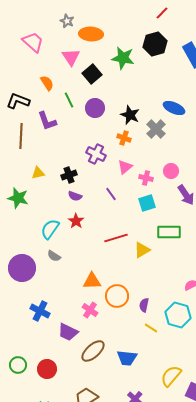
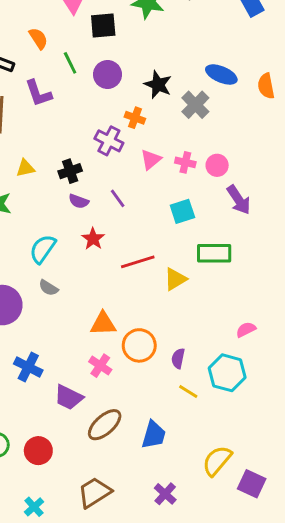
black square: (92, 74) -> (103, 25), turned 36
orange cross: (124, 138) -> (135, 118), moved
pink cross: (146, 178) -> (185, 162), moved
purple line: (111, 194) -> (118, 198), moved
red star: (76, 221) -> (93, 239), moved
blue trapezoid: (127, 358) -> (154, 435), turned -80

